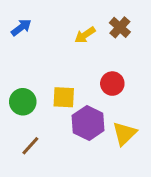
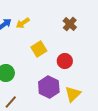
yellow arrow: (85, 35) -> (23, 23), moved
yellow square: (64, 97) -> (39, 49), moved, turned -35

